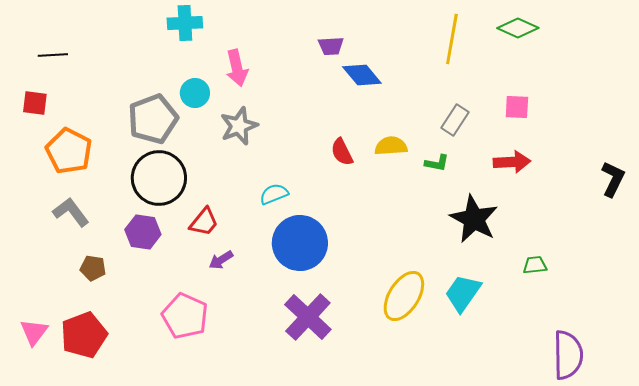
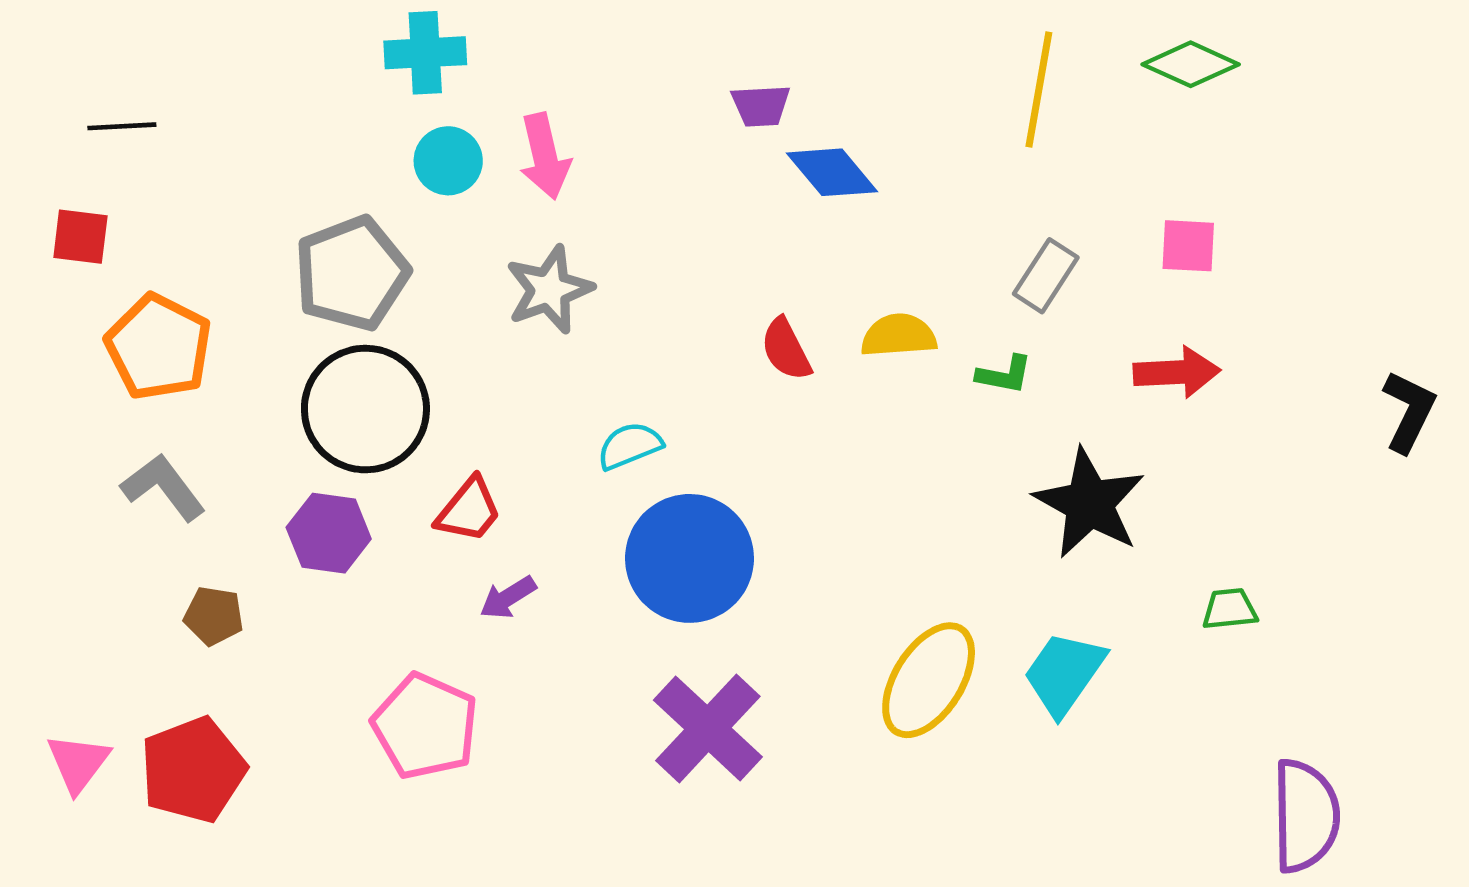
cyan circle: (195, 93) -> (448, 161), moved

